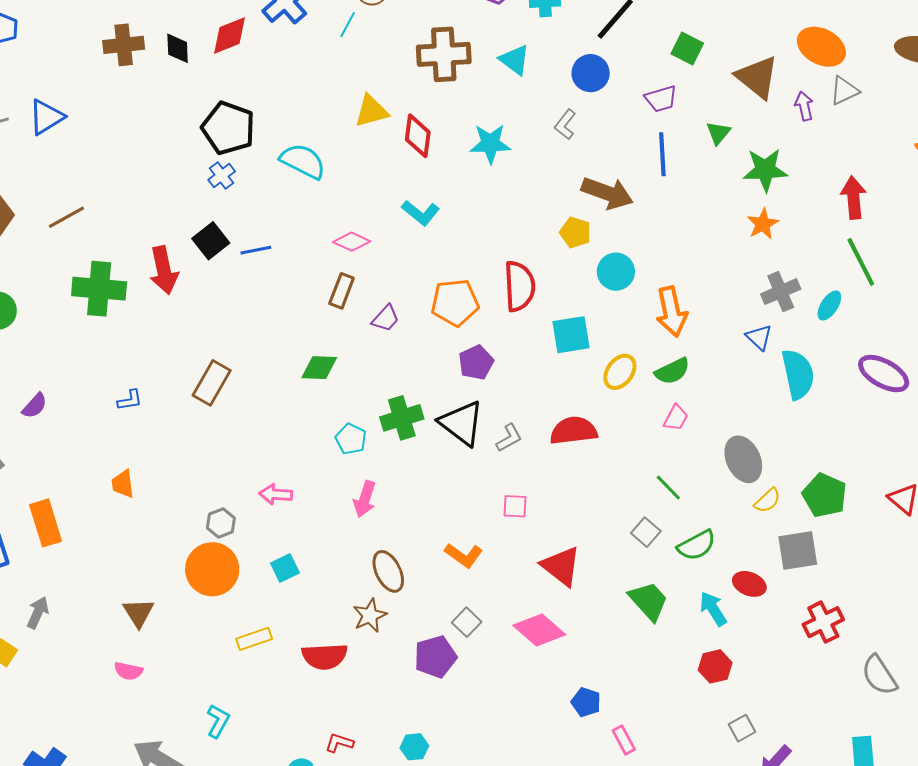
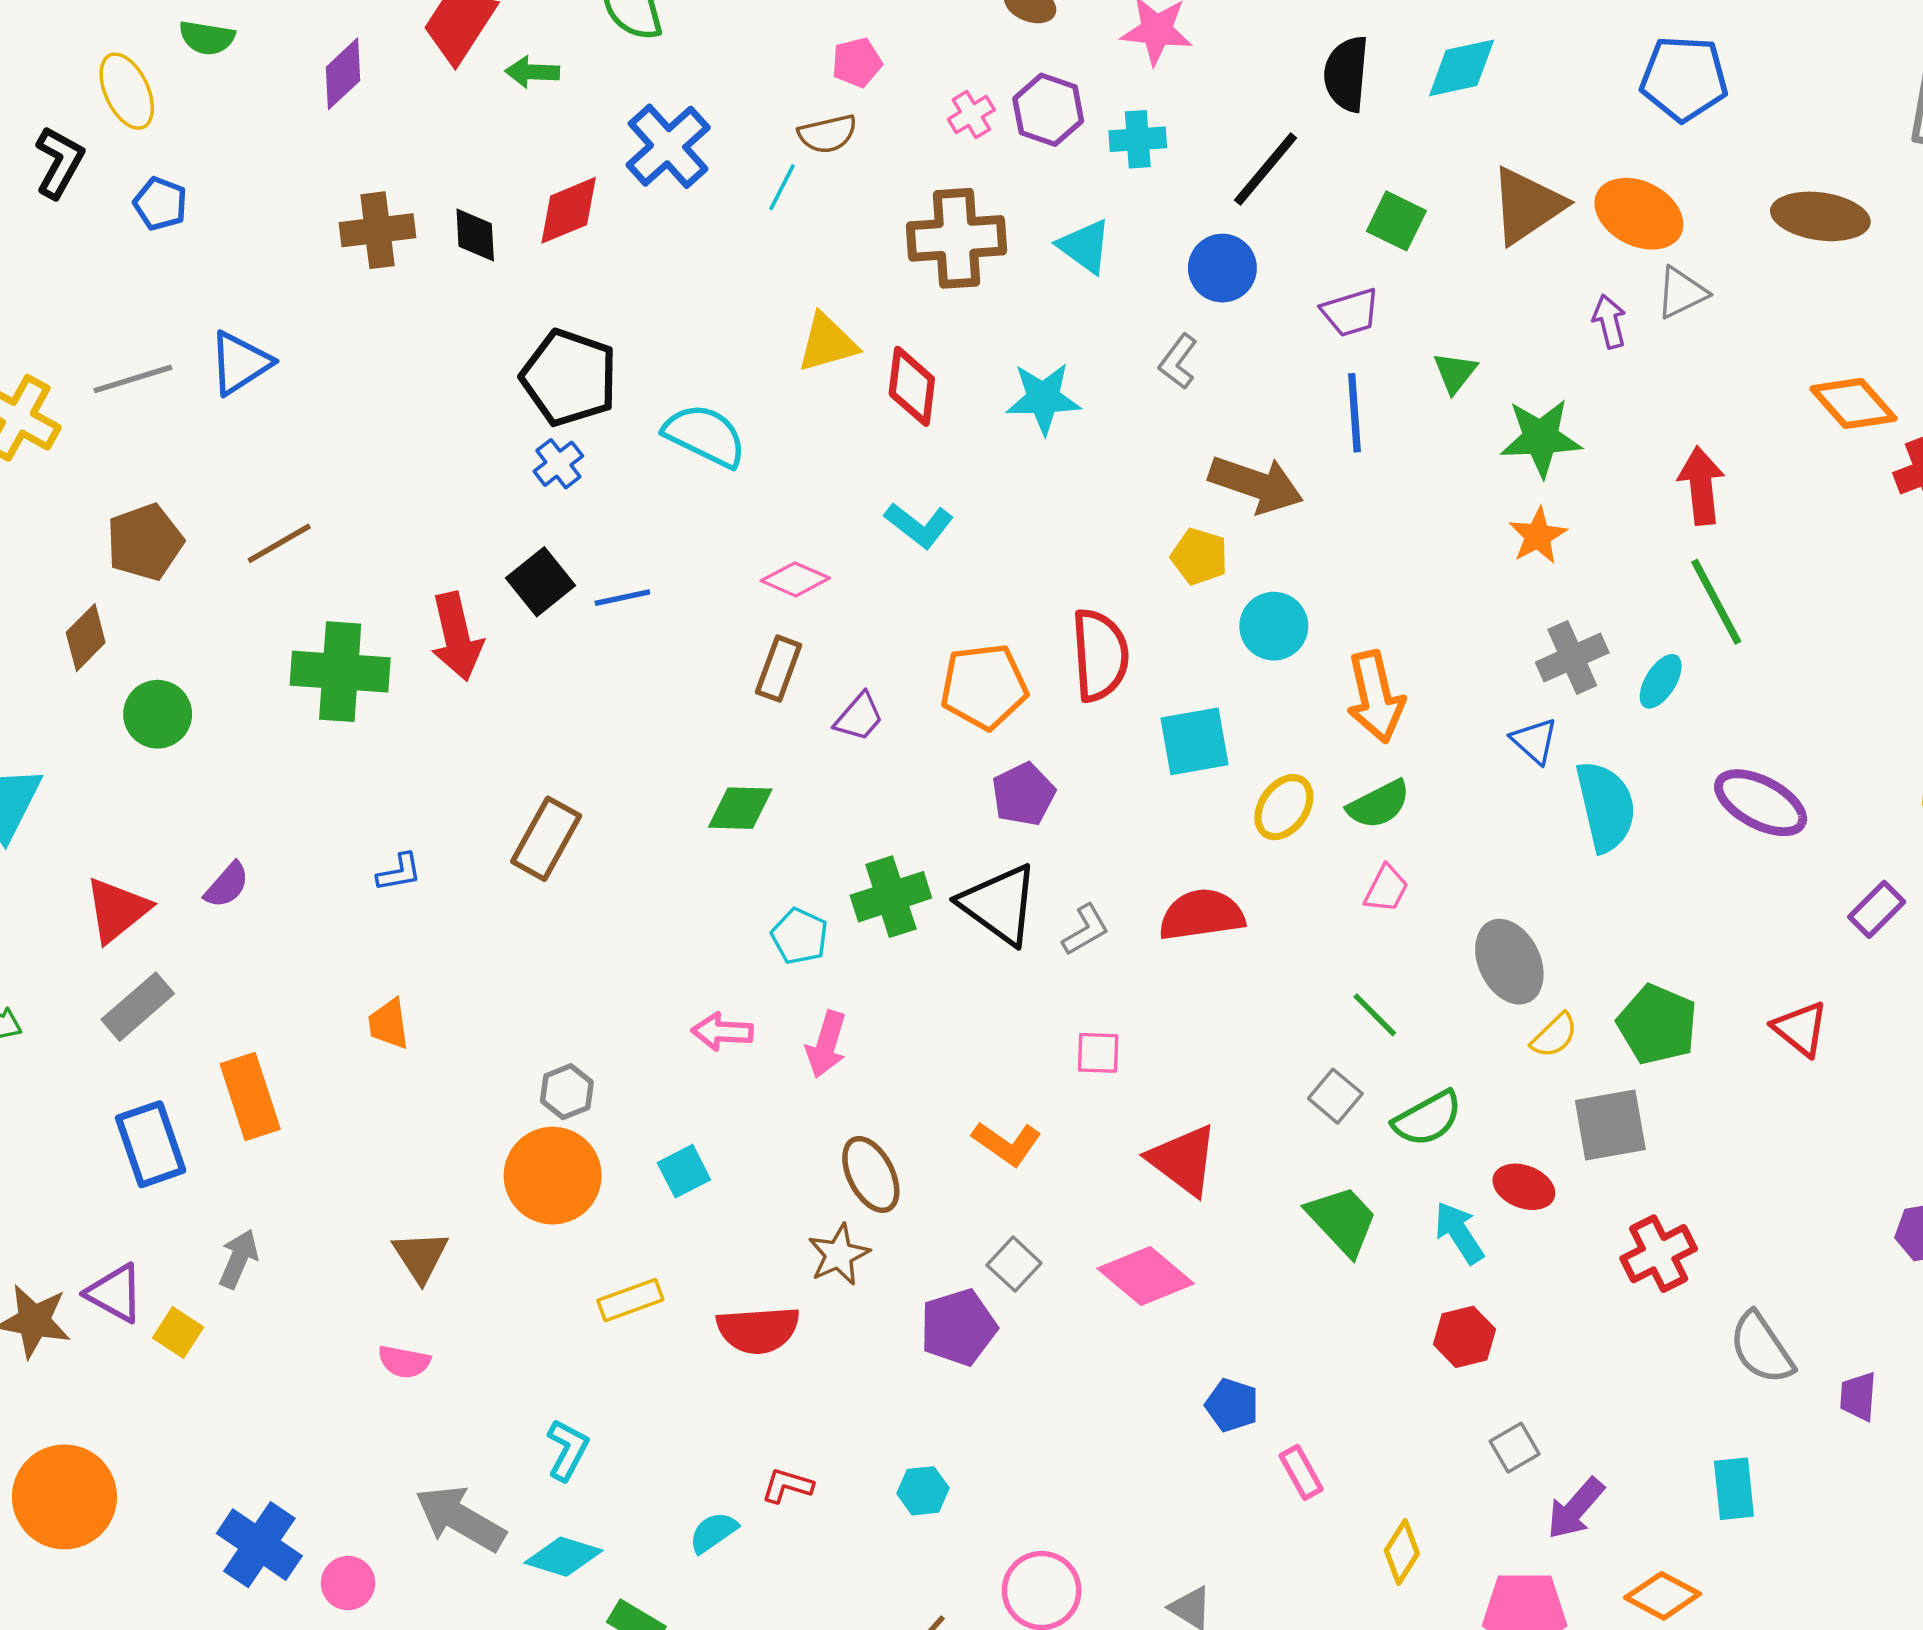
brown triangle: (757, 77) -> (1527, 206), moved, turned 48
pink arrow: (276, 494) -> (722, 1032), moved

